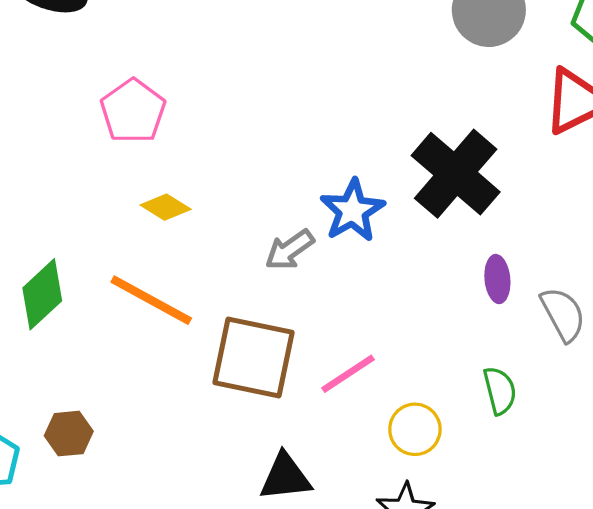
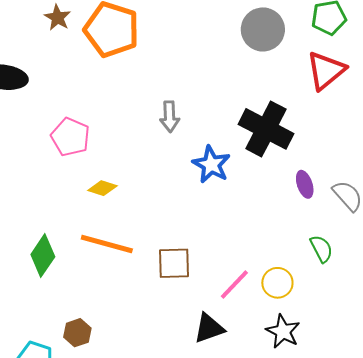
gray arrow: (289, 250) -> (170, 117), moved, turned -44
brown square: (253, 358) -> (174, 263), size x0.7
pink line: (348, 374) -> (234, 285), moved

